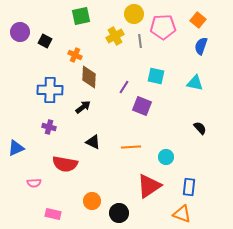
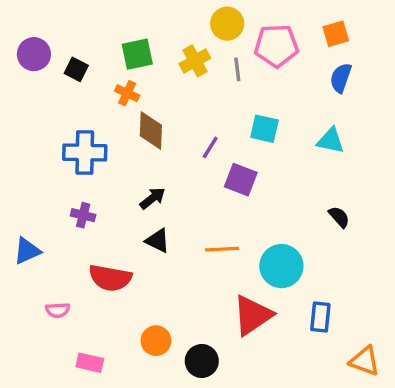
green square: (81, 16) -> (137, 54), moved
orange square: (198, 20) -> (336, 34), turned 35
black arrow: (83, 107) -> (153, 198), moved
cyan circle: (166, 157) -> (281, 266), size x1.6
orange triangle: (182, 214) -> (364, 361), moved

